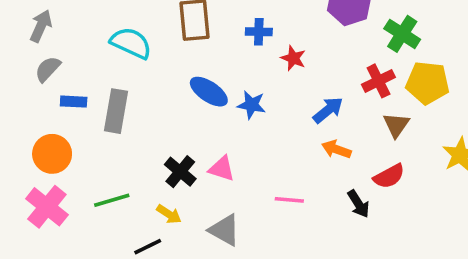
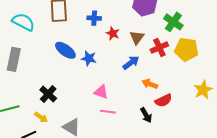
brown triangle: (396, 125) -> (137, 37), moved
orange arrow: (336, 149) -> (150, 84), moved
pink triangle: (222, 169) -> (101, 92), moved

